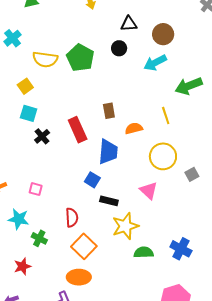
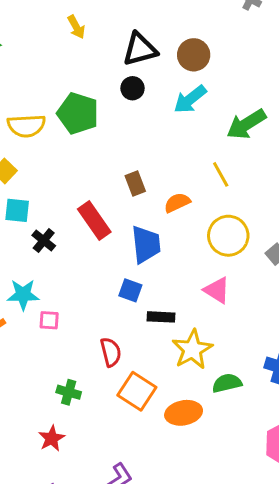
black triangle: (129, 24) -> (140, 49), size x1.4
cyan star: (19, 219) -> (23, 295), moved
orange ellipse: (79, 277) -> (184, 413), moved

